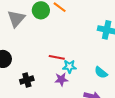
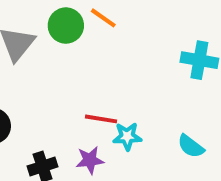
purple star: (61, 79) -> (90, 160), moved

